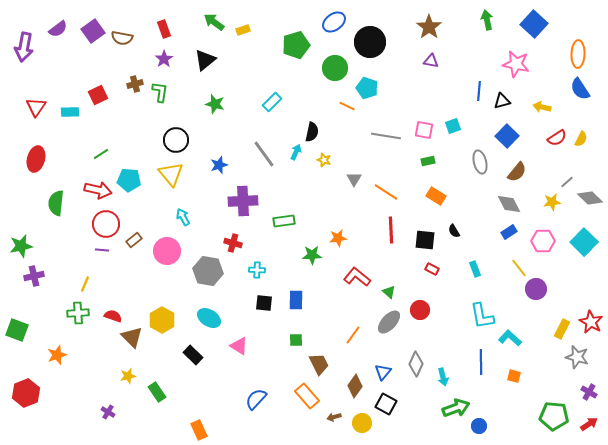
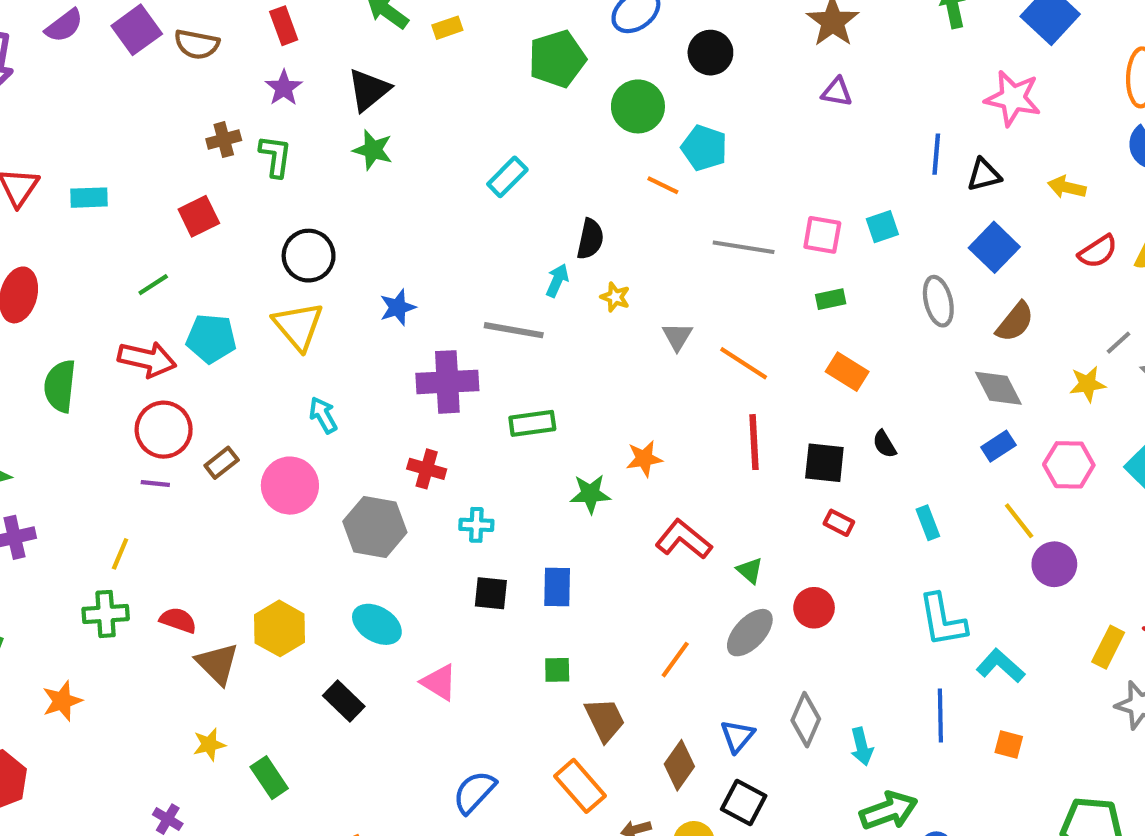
black circle: (370, 42) -> (710, 53), size x0.7
red square: (98, 95) -> (199, 216), moved
green star: (215, 104) -> (373, 150), moved
gray line: (264, 154) -> (514, 330), moved, turned -44

